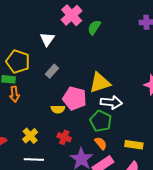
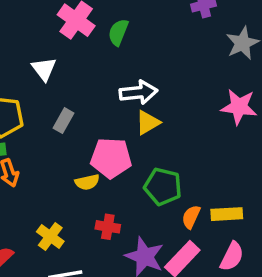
yellow triangle: (100, 83) -> (148, 123), size x0.7
white arrow: (111, 102) -> (138, 92), moved
orange semicircle: (101, 143) -> (191, 217), moved, turned -104

